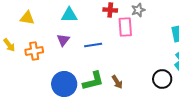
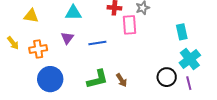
blue circle: (64, 84) -> (50, 79), moved

